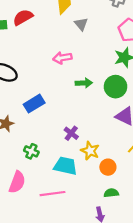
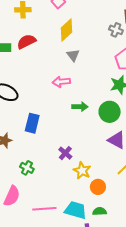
gray triangle: (81, 24) -> (73, 55), moved
blue rectangle: (34, 104) -> (32, 123), turned -48
cyan trapezoid: (65, 166) -> (76, 210), moved

